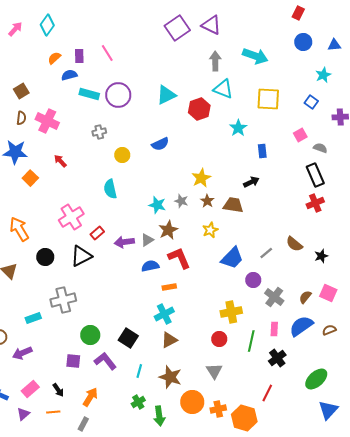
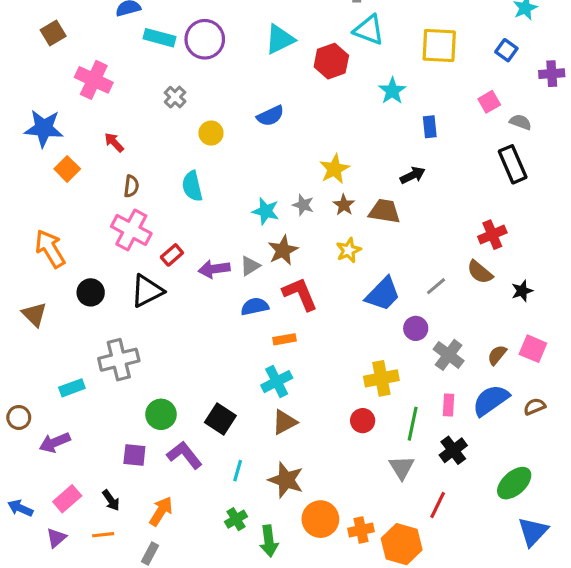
brown semicircle: (21, 118) -> (131, 186), moved
gray cross: (99, 132) -> (175, 97), turned -32
red cross: (315, 203) -> (492, 235), moved
pink cross: (71, 217) -> (131, 230), turned -30
gray triangle: (214, 371) -> (402, 467), moved

